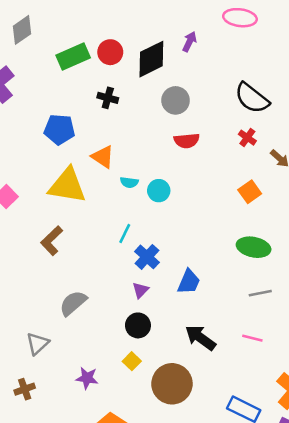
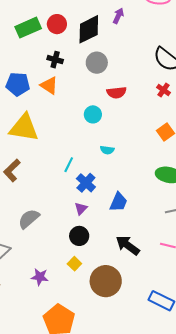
gray circle: (176, 100) -> (97, 63), moved
orange triangle: (103, 157) -> (49, 85), moved
cyan semicircle: (129, 182) -> (107, 150), moved
cyan circle: (159, 191) -> (93, 114), moved

